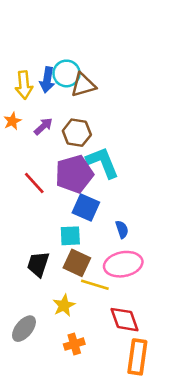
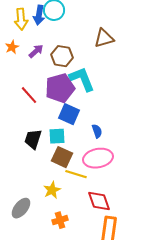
brown triangle: (83, 85) -> (104, 38), moved
black trapezoid: (38, 264) -> (33, 139), moved

